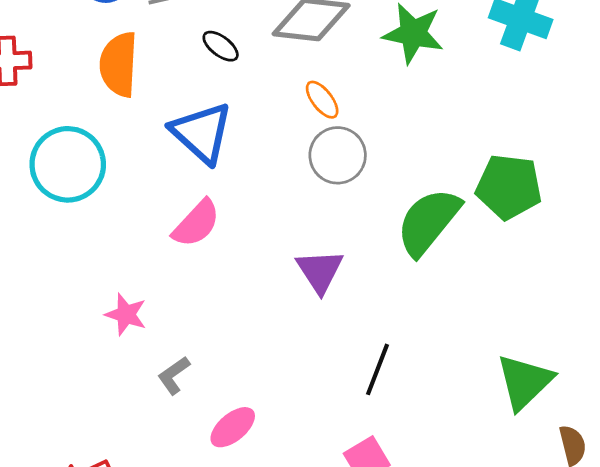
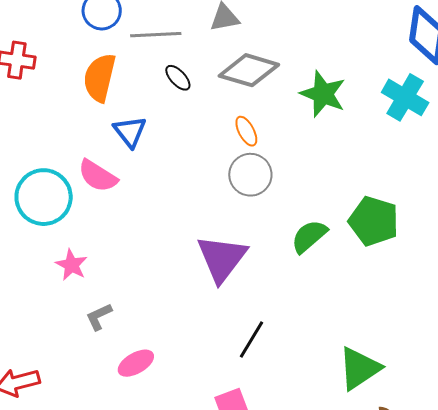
blue triangle: (202, 133) -> (130, 132), moved, size x0.7
cyan circle: (68, 164) -> (44, 197), moved
green semicircle: (428, 222) -> (309, 236), size x0.7
pink semicircle: (196, 223) -> (98, 176), moved, turned 69
purple triangle: (320, 271) -> (222, 258), size x1.4

